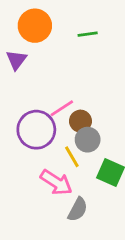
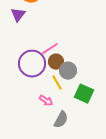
brown circle: (80, 121) -> (56, 62), moved
pink arrow: (56, 182) -> (46, 101), size x0.6

